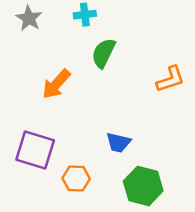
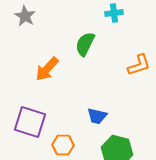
cyan cross: (85, 15) -> (114, 13), moved

